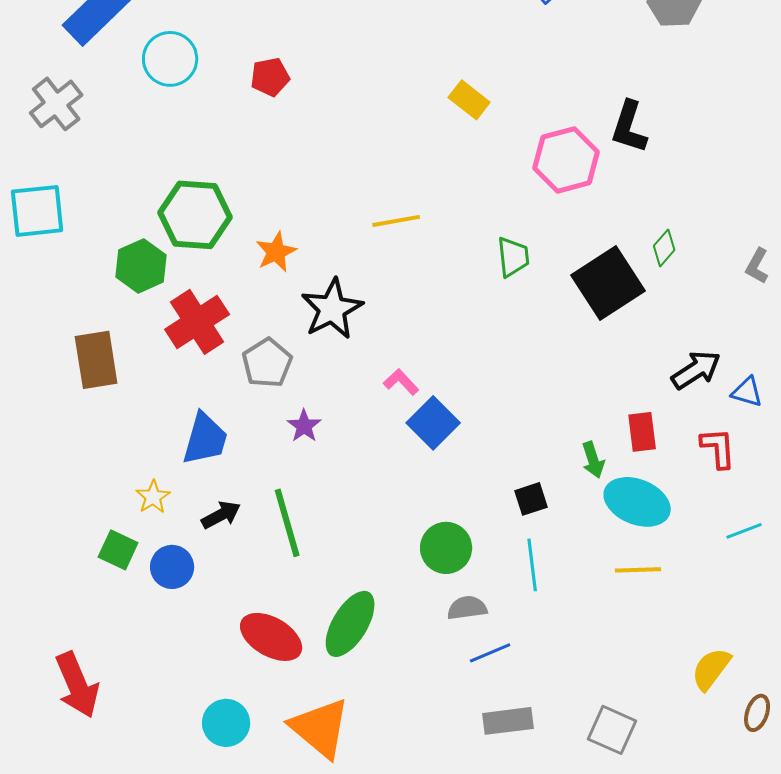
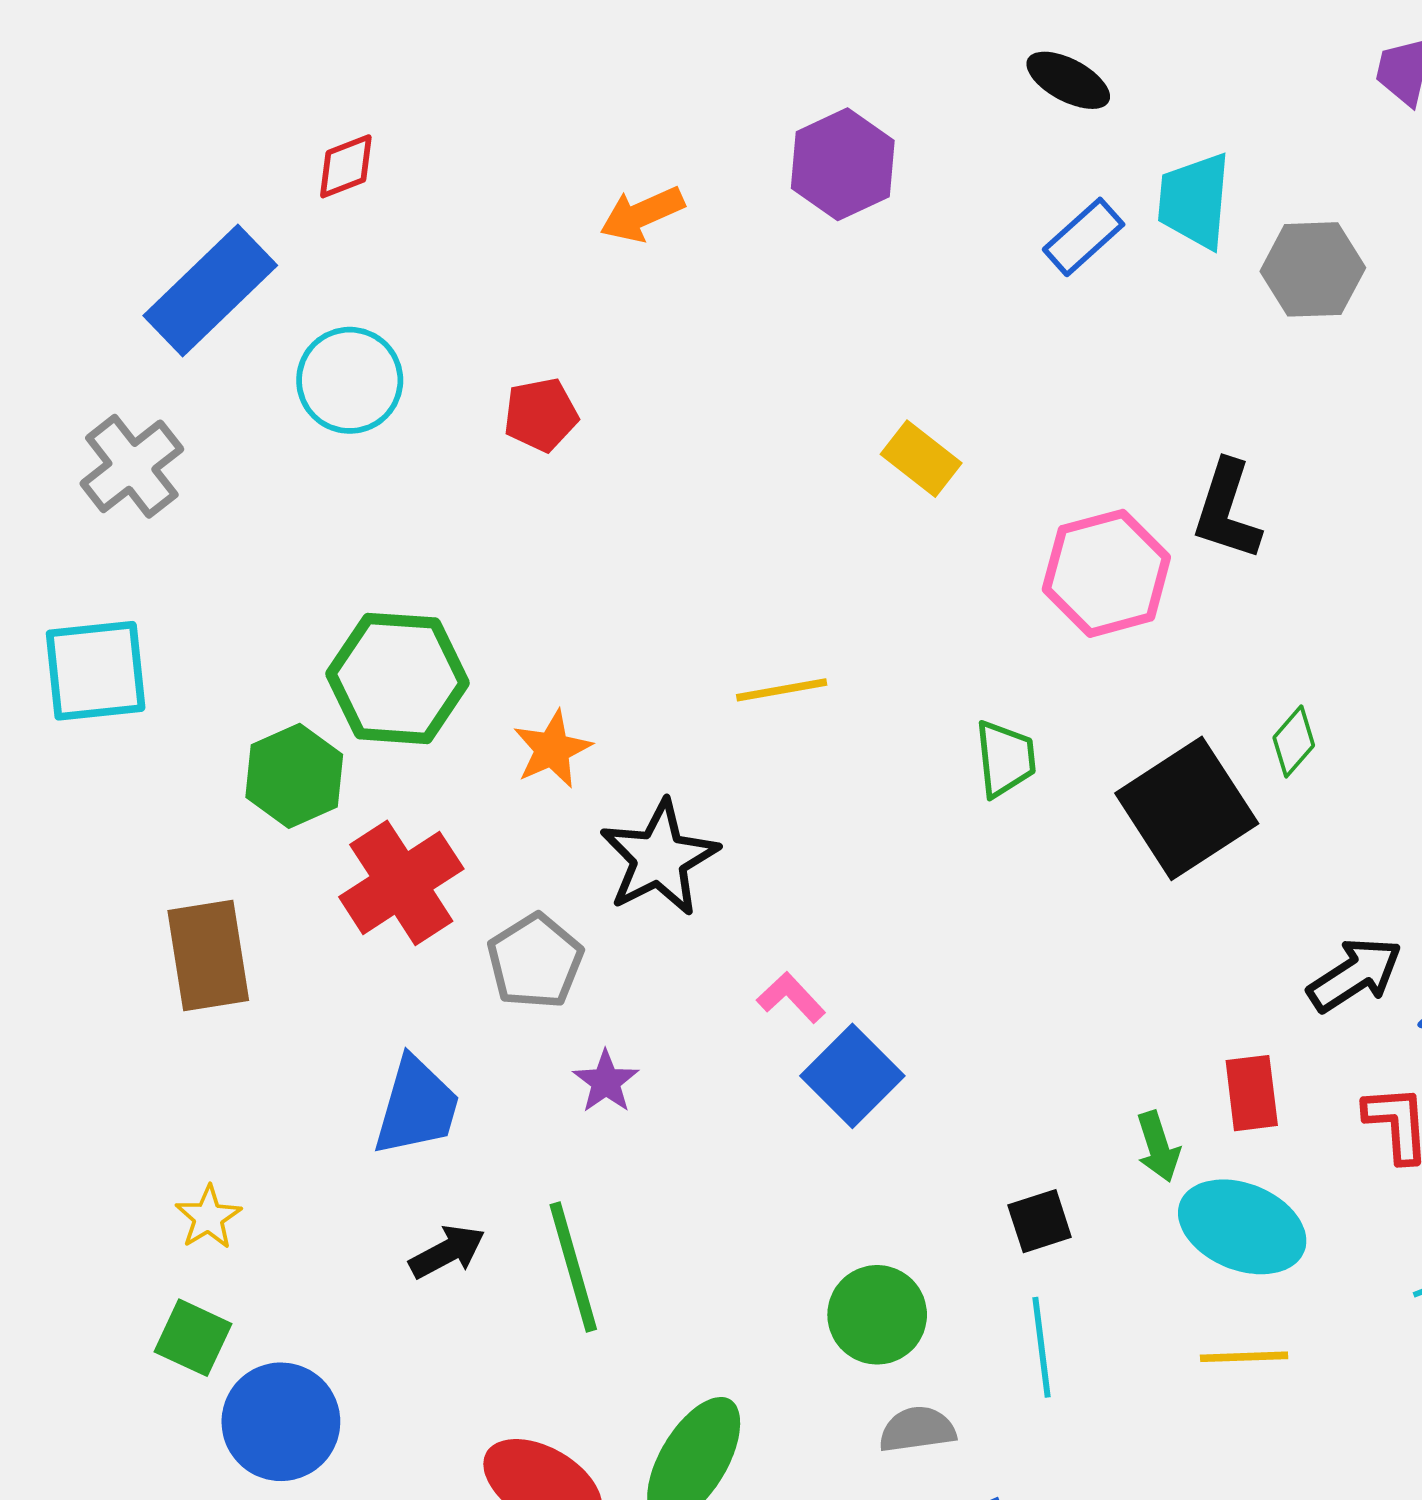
yellow star: (153, 497) -> (208, 1217), moved
green square: (118, 550) -> (193, 1338), moved
blue circle: (172, 567) -> (281, 1422), moved, size x1.4

